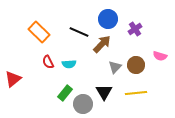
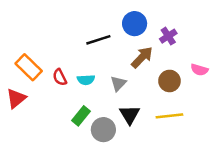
orange rectangle: (39, 32) -> (29, 67), moved
black line: (79, 32) -> (98, 40), turned -42
brown arrow: (102, 44) -> (142, 57), moved
gray triangle: (115, 67) -> (118, 83), moved

